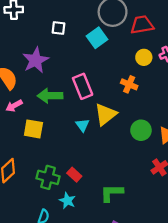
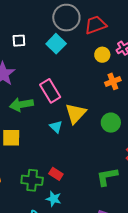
orange cross: (129, 84) -> (113, 81), moved, turned -35
green L-shape: (112, 193) -> (107, 177), moved

